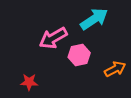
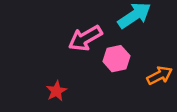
red star: (29, 82) -> (56, 91), turned -30

